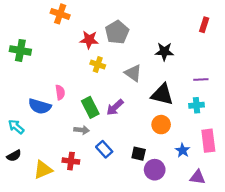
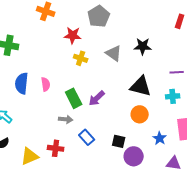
gray pentagon: (117, 32) -> (99, 16), moved
gray triangle: (133, 73) -> (114, 53), moved
blue semicircle: (40, 106) -> (22, 83), moved, turned 80

